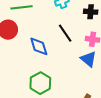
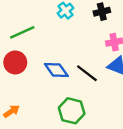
black line: (65, 33) -> (87, 73), moved

